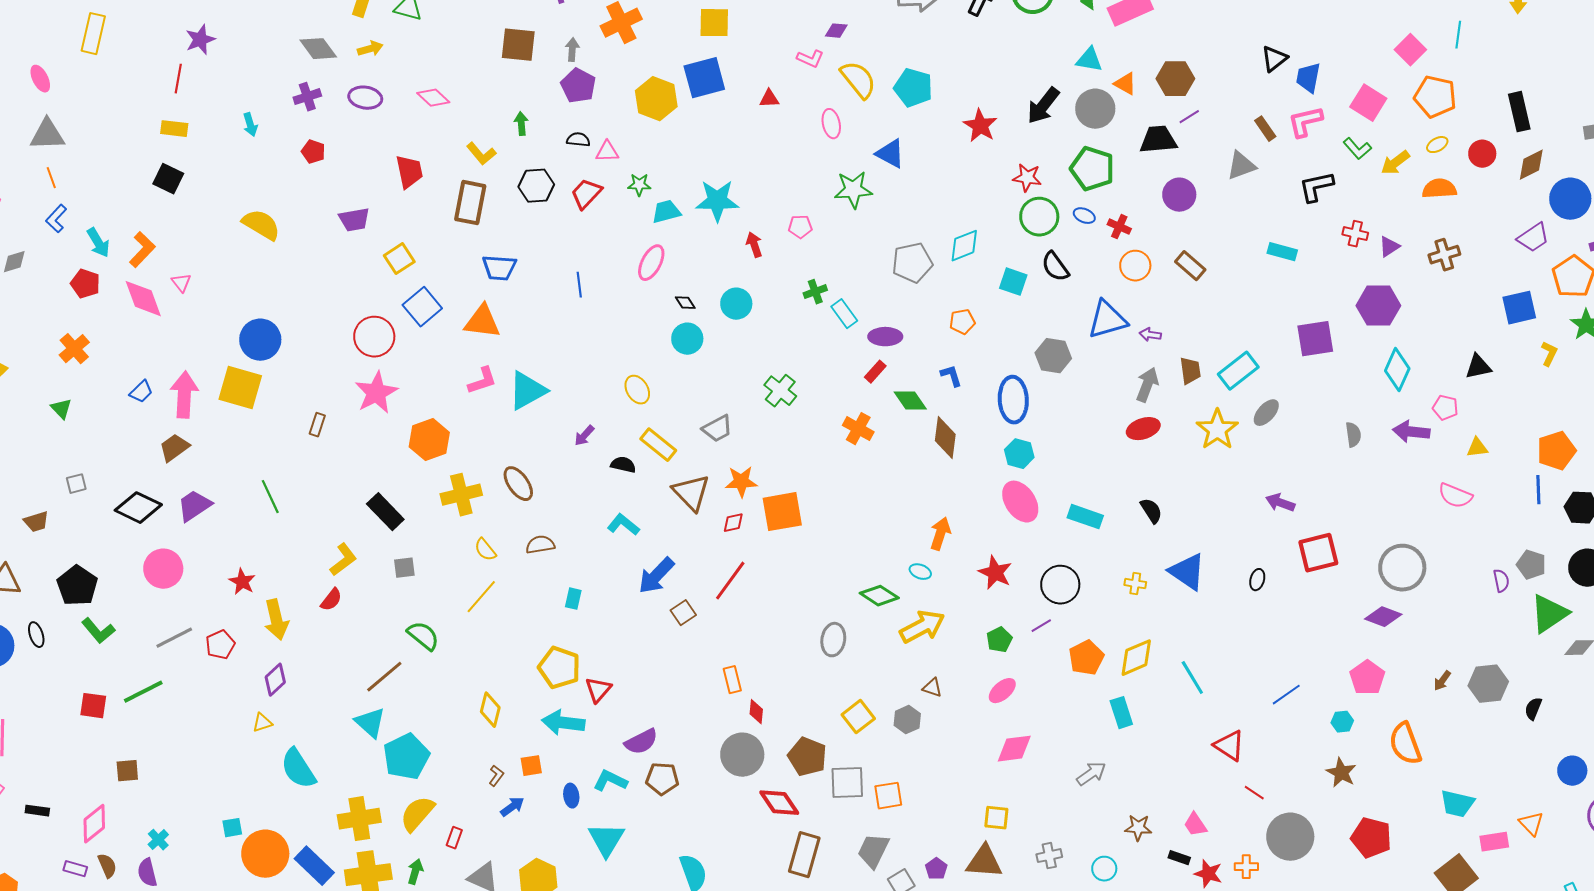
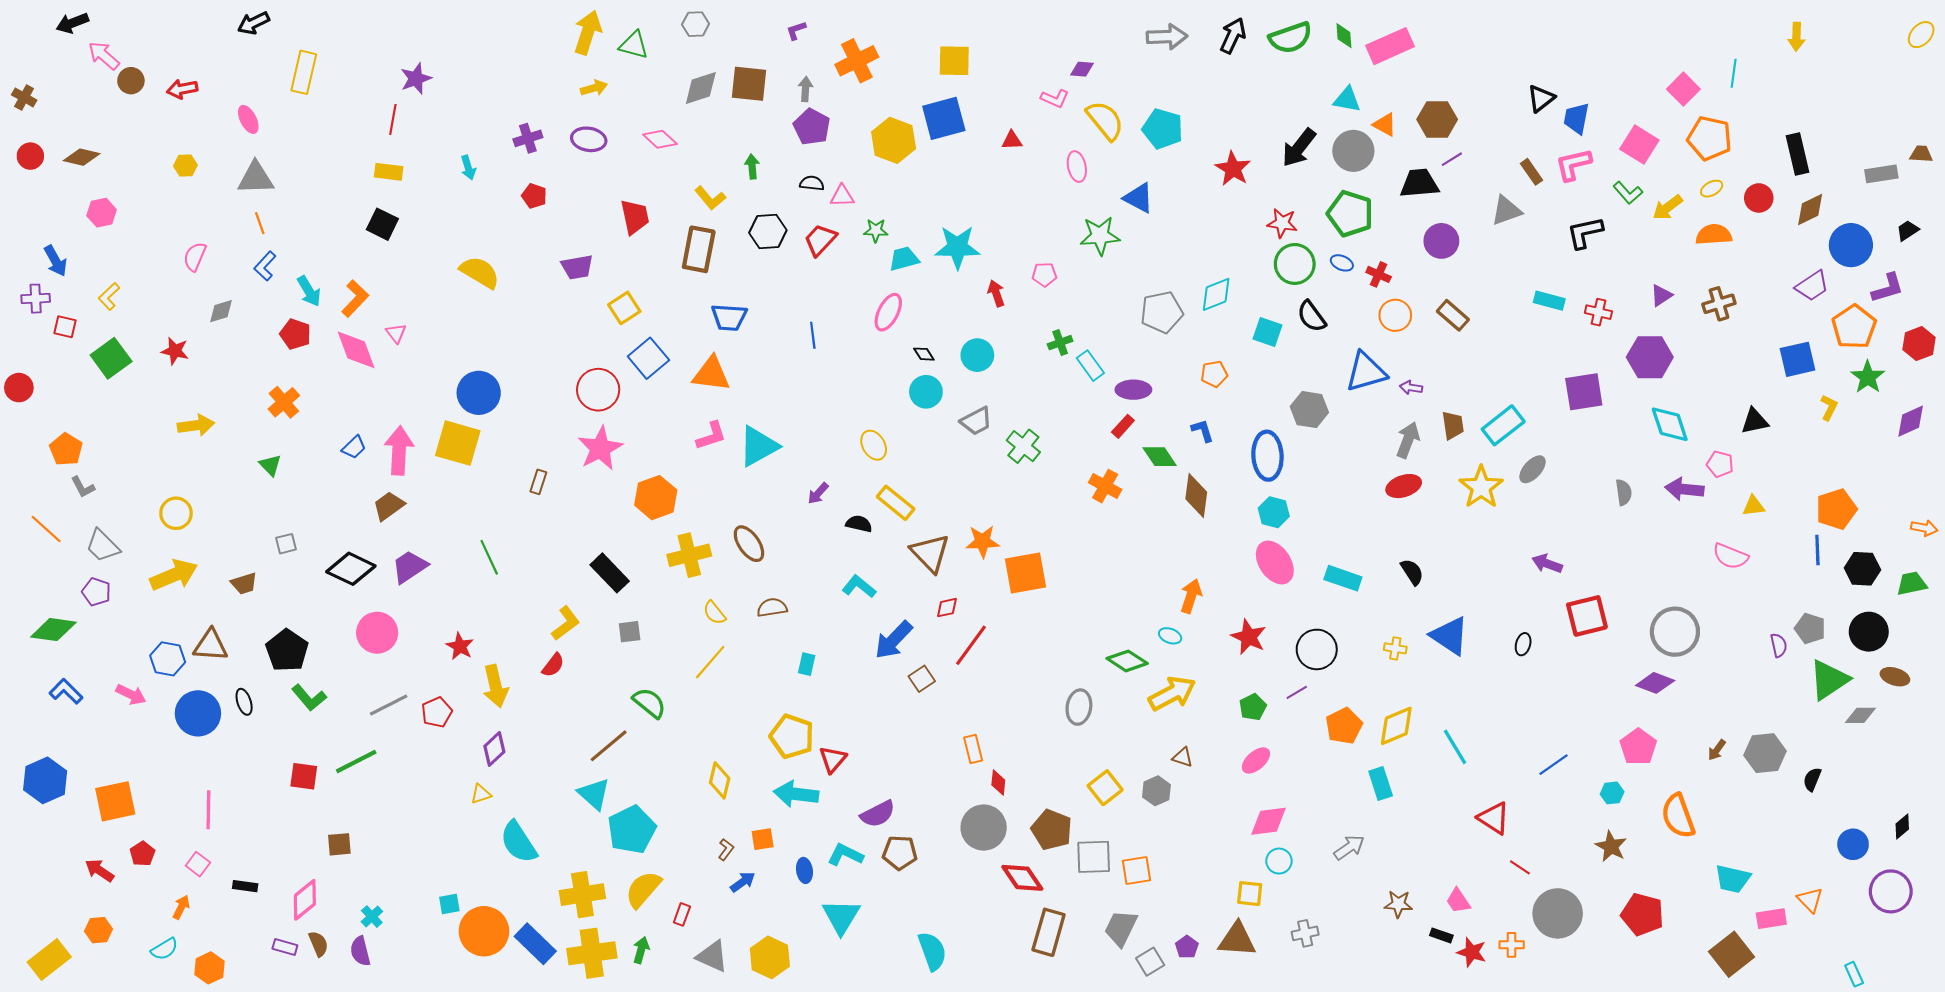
gray diamond: (318, 49) -> (701, 88), moved, turned -72
red cross: (1355, 234) -> (1598, 312), moved
cyan diamond: (1397, 370) -> (1670, 424), turned -42
gray trapezoid: (717, 429) -> (976, 421), moved
red diamond: (733, 523) -> (947, 608), moved
cyan circle: (1104, 869) -> (1279, 861), moved

